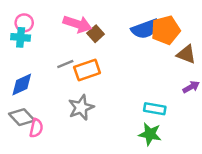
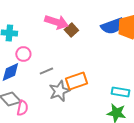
pink circle: (24, 23) -> (23, 54), moved
gray line: (65, 64) -> (46, 71), moved
orange rectangle: (87, 70) -> (76, 81), moved

